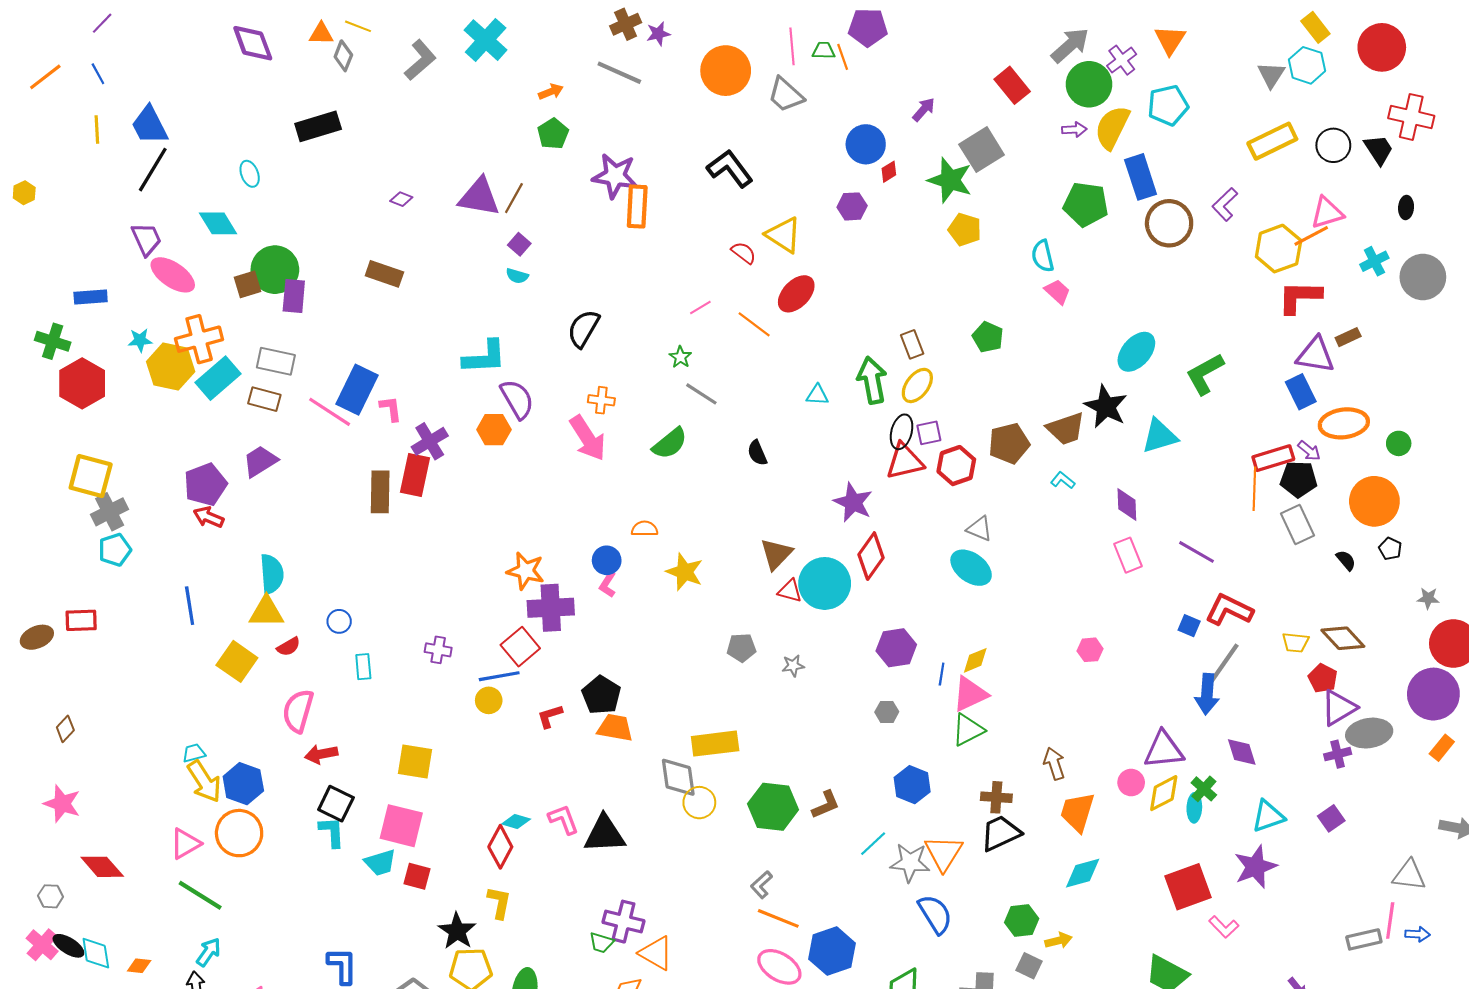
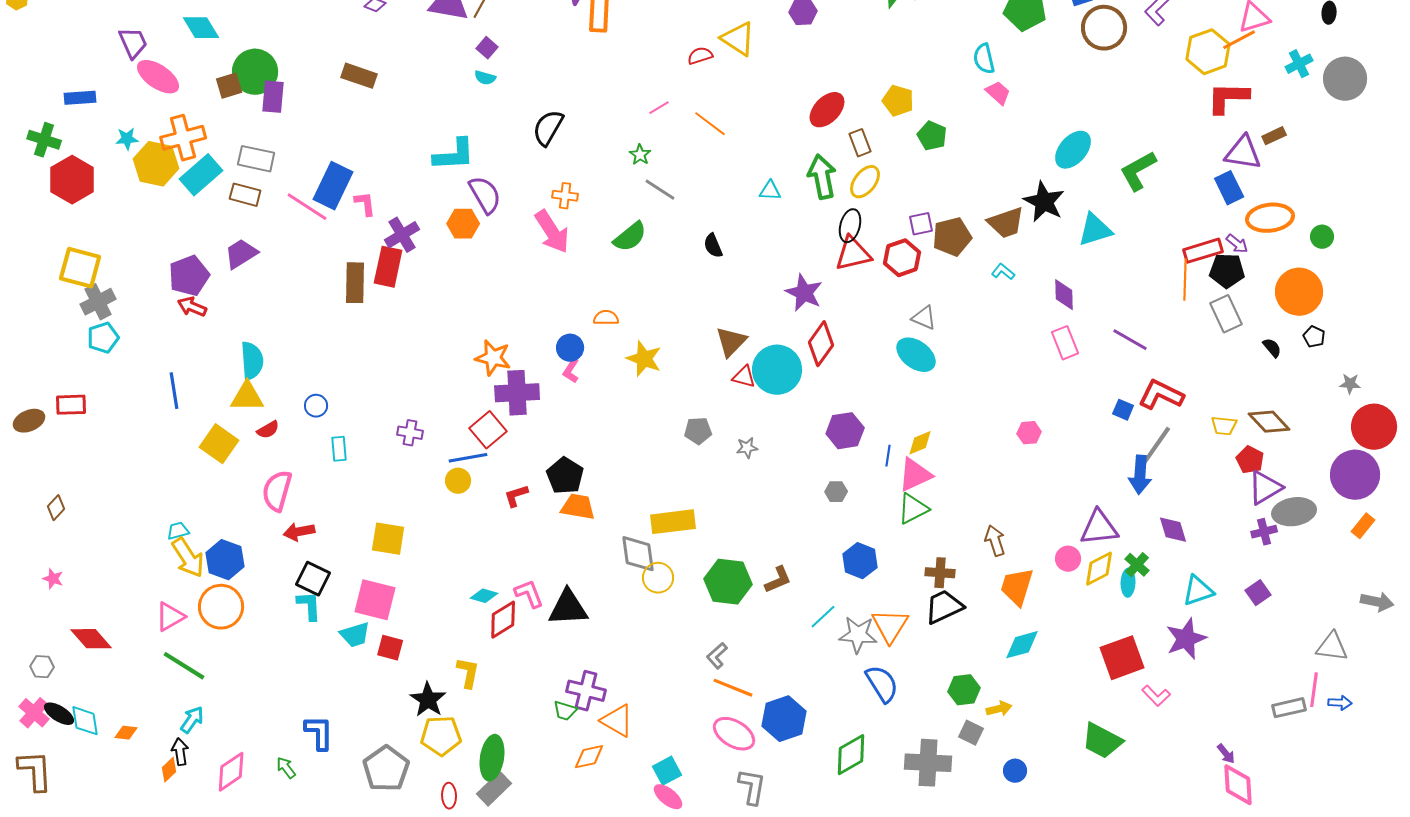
yellow pentagon: (965, 230) -> (898, 101), moved
red semicircle: (744, 253) -> (700, 56), turned -55
red ellipse: (796, 294) -> (827, 110), moved
purple square: (929, 433) -> (921, 224), moved
pink star: (62, 804) -> (53, 579), size x0.6
red diamond: (500, 847) -> (503, 620), moved, turned 30

